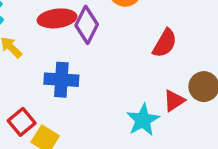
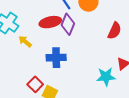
cyan star: (143, 120) -> (106, 77), turned 30

